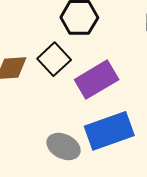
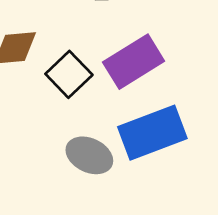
black square: (54, 59) -> (69, 74), moved

